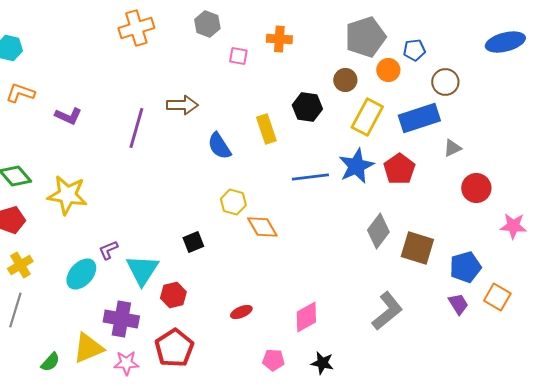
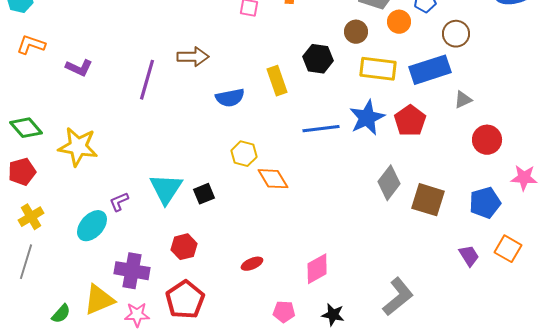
yellow rectangle: (367, 117) -> (378, 69), turned 69
blue semicircle: (219, 146) -> (230, 98), turned -68
blue pentagon: (465, 267) -> (485, 203), moved
cyan triangle: (142, 270) -> (166, 189), moved
gray L-shape: (387, 311) -> (398, 297), moved

